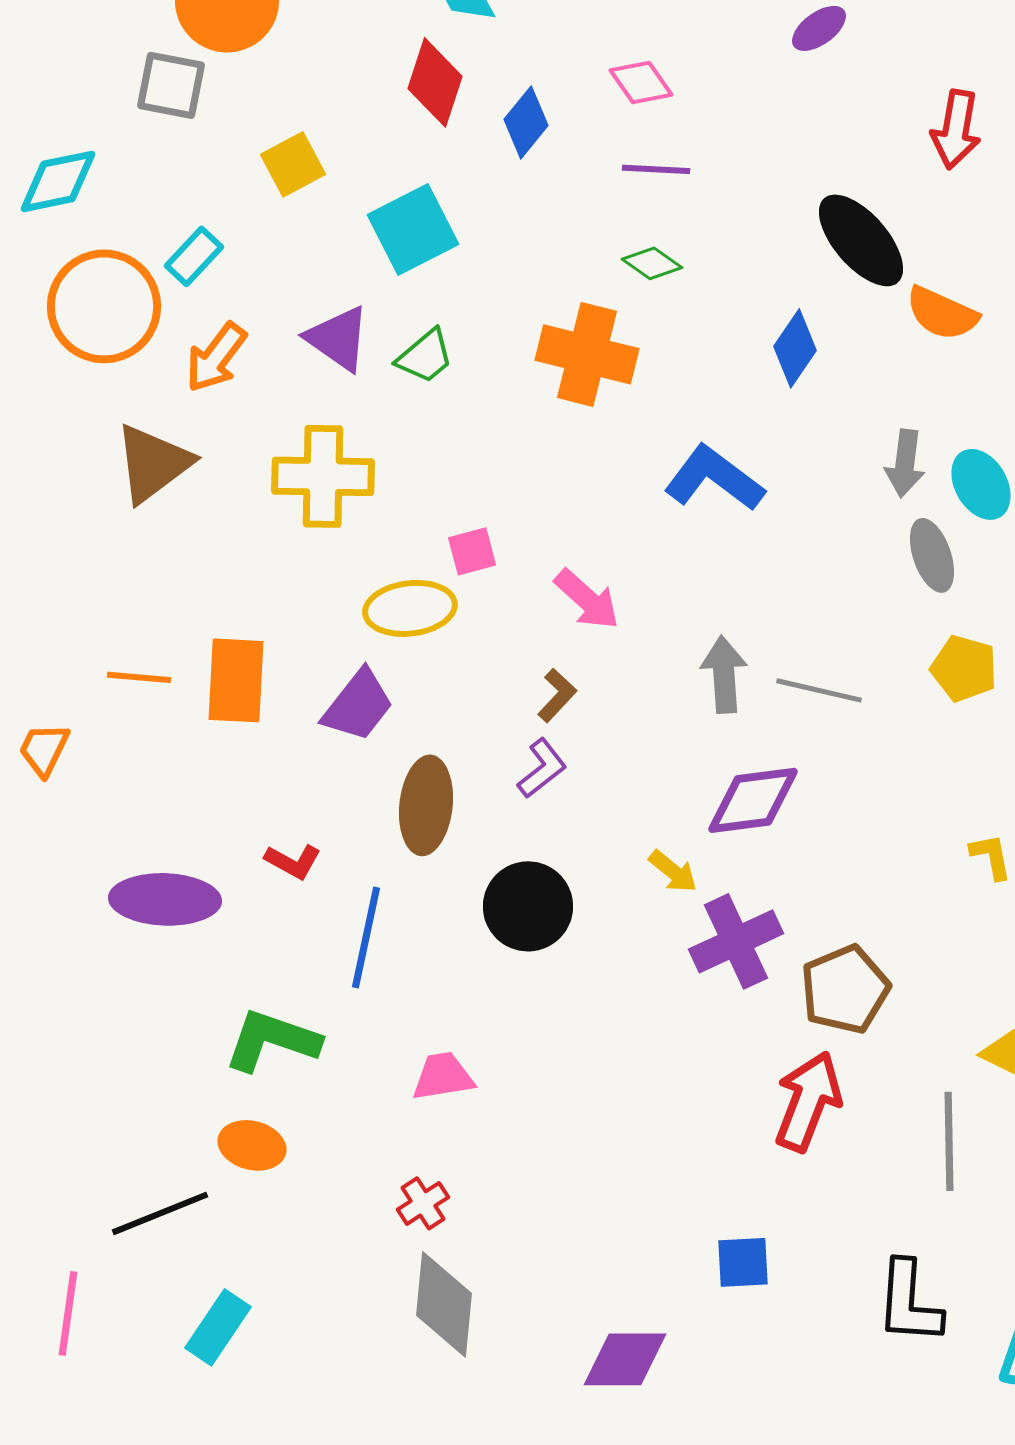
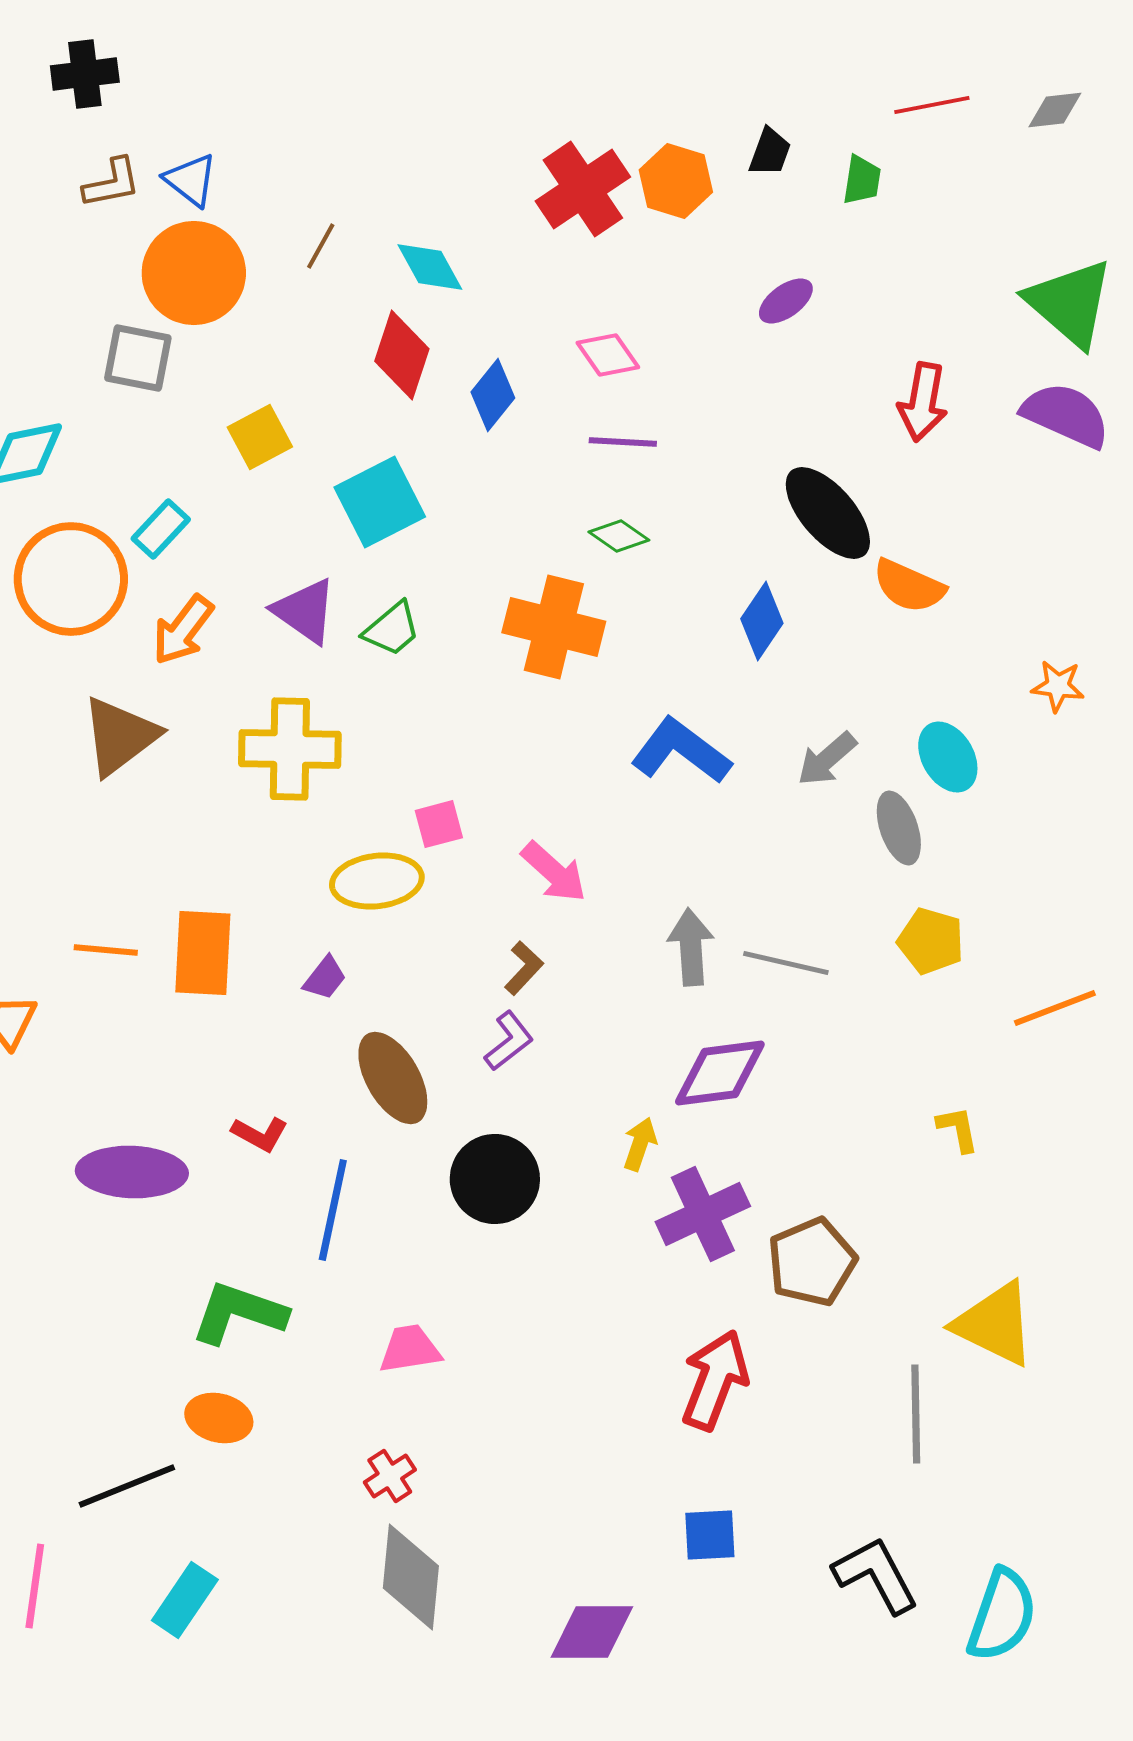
gray arrow: (905, 463) -> (827, 759), moved, turned 42
purple trapezoid: (358, 705) -> (325, 978), size x0.6
brown ellipse: (426, 805) -> (393, 1078), turned -36
yellow arrow: (673, 871) -> (640, 1144), turned -110
red arrow: (808, 1101) -> (715, 1380), moved
black L-shape: (909, 1302) -> (876, 1575), turned 148

